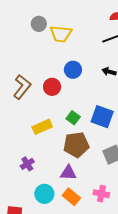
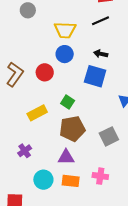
yellow trapezoid: (61, 34) -> (65, 30), moved
blue square: (102, 117) -> (95, 76), moved
orange rectangle: (71, 197) -> (71, 181), turned -30

